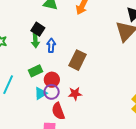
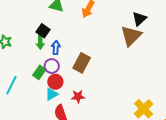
green rectangle: (36, 71) -> (39, 72), turned -32
purple circle: (52, 92) -> (52, 66), moved
cyan triangle: (41, 93) -> (52, 94), moved

